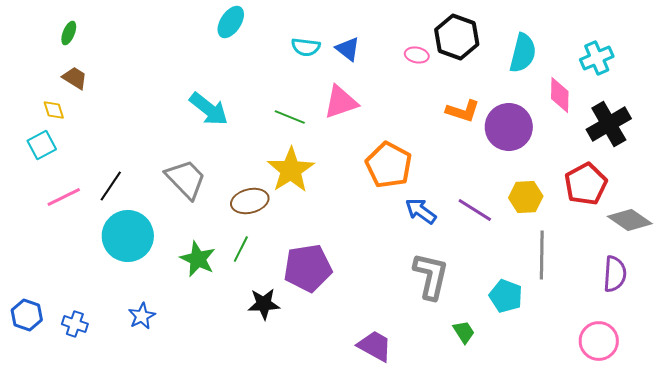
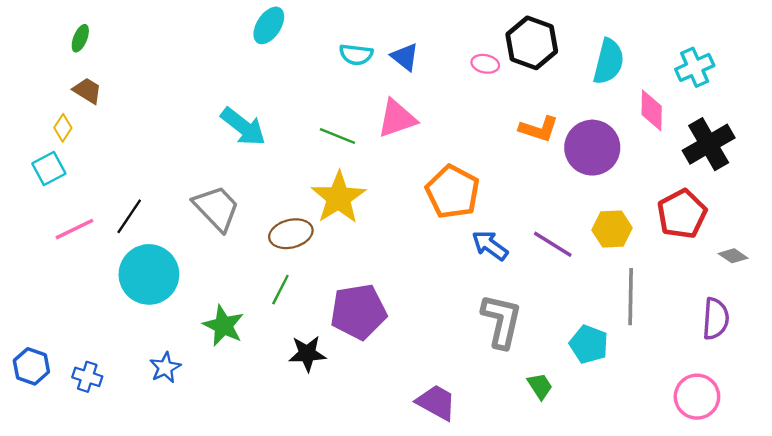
yellow diamond: (54, 110) -> (63, 128), turned 50
gray diamond: (630, 220) -> (733, 256), size x0.6
green star: (198, 259) -> (223, 326), moved

